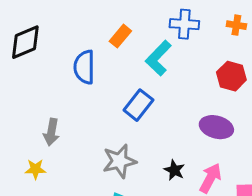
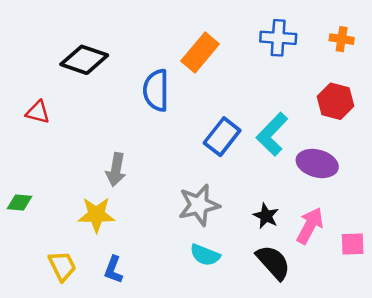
orange rectangle: (120, 36) -> (200, 52), size x1.4
black diamond: (25, 42) -> (84, 60), turned 42
cyan L-shape: (158, 58) -> (272, 134), moved
yellow star: (35, 169) -> (96, 215), size x1.4

